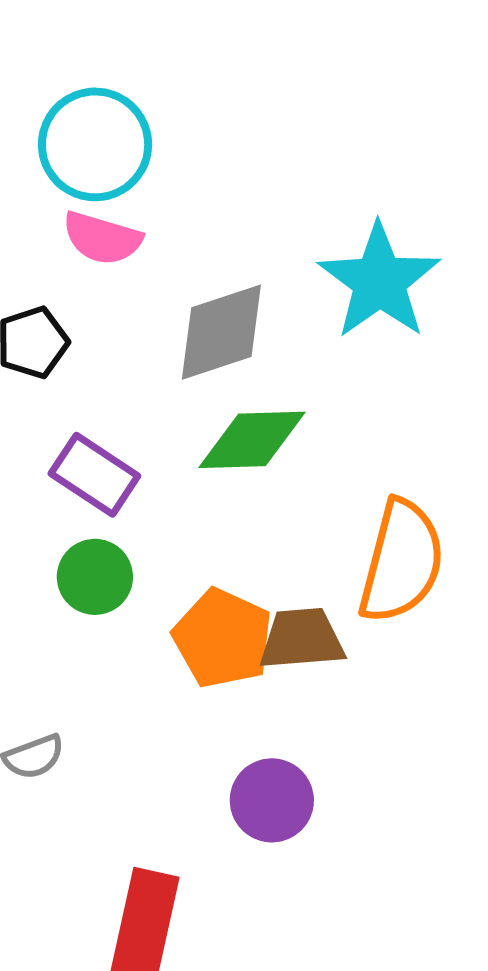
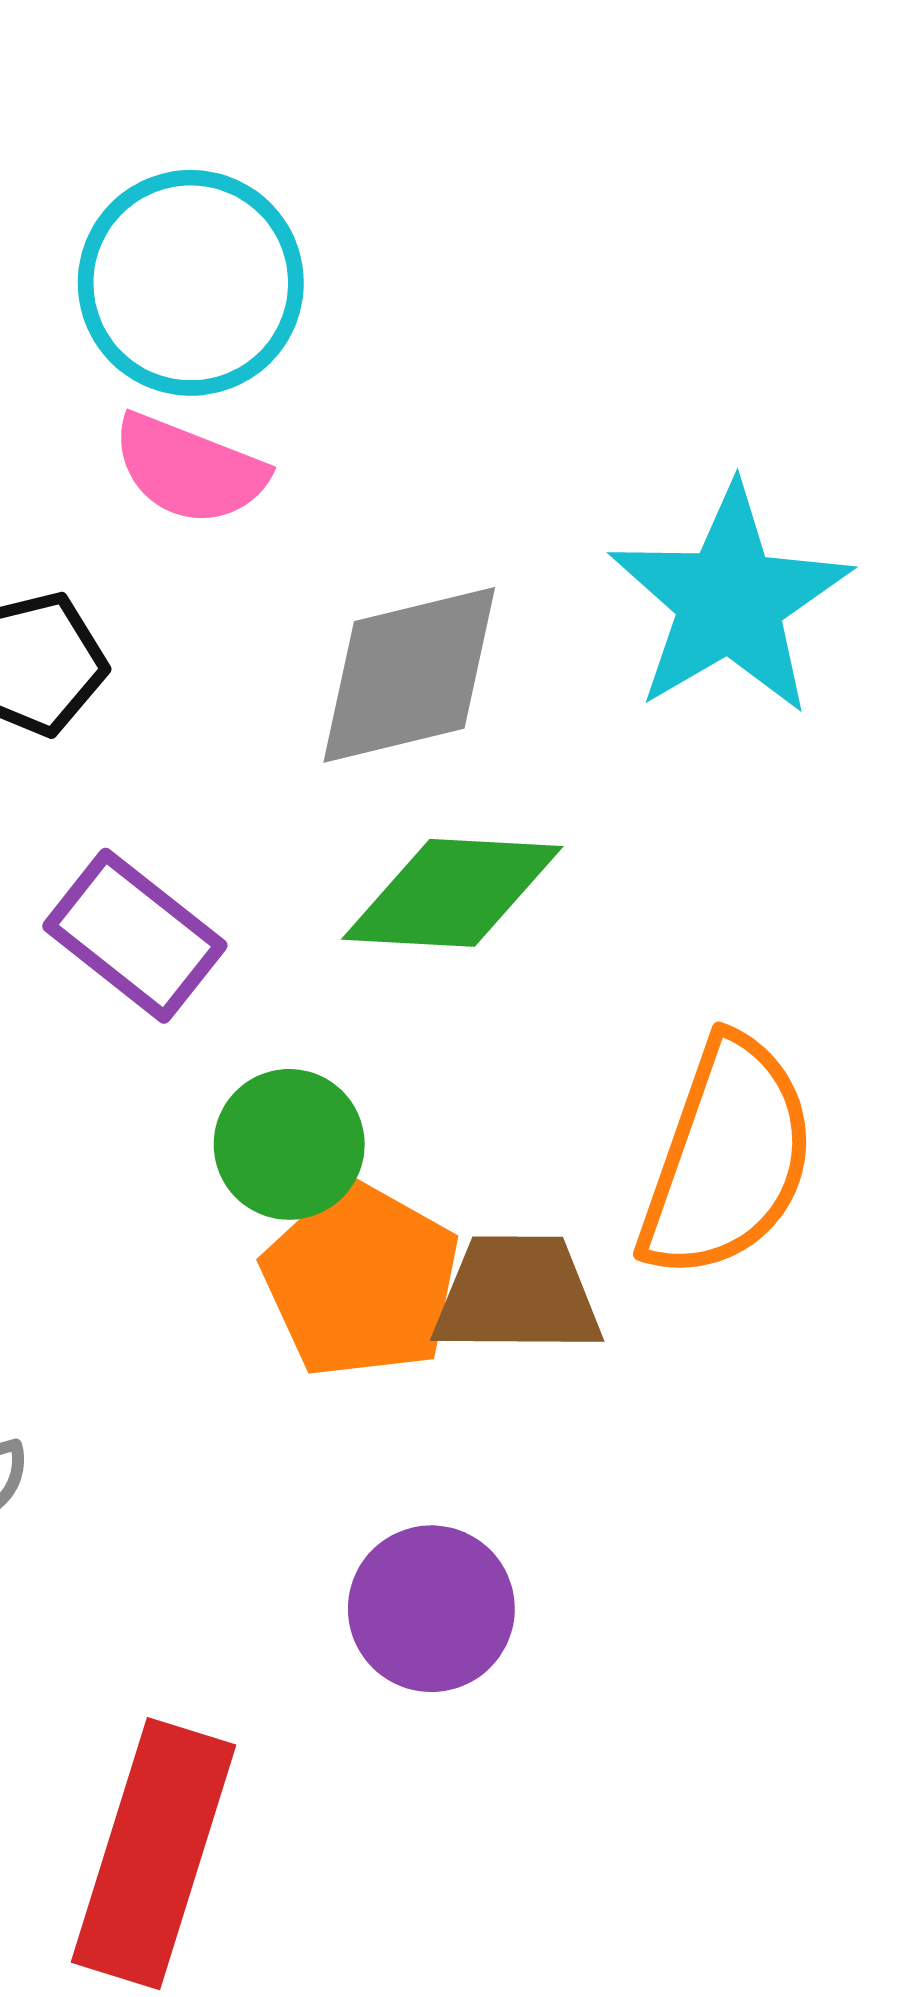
green circle: (95, 577) -> (289, 1144), moved

